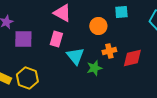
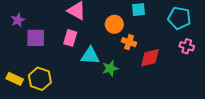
orange cross: (109, 51) -> (129, 42), moved, turned 32
cyan triangle: (75, 56) -> (90, 56), turned -48

